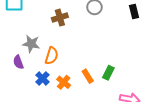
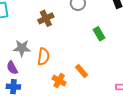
green rectangle: (108, 73) -> (99, 34), moved, turned -48
blue cross: (42, 78) -> (13, 87), moved, turned -32

